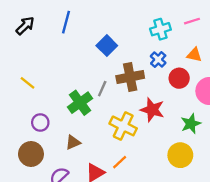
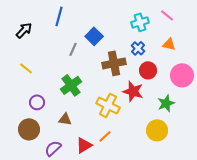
pink line: (192, 21) -> (167, 15), turned 56
black arrow: (25, 26) -> (24, 30), moved
red circle: (179, 78) -> (148, 70), moved
gray line: (102, 89) -> (73, 49), moved
brown triangle: (73, 142) -> (65, 119), turned 32

